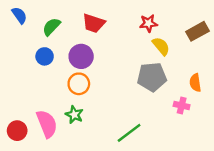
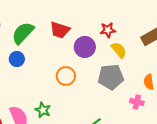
green semicircle: (51, 27) -> (23, 33), size x1.4
purple circle: (81, 56) -> (85, 47), moved
orange circle: (79, 84) -> (66, 76), moved

